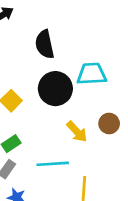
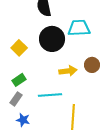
yellow arrow: (77, 132) -> (68, 71), turned -54

